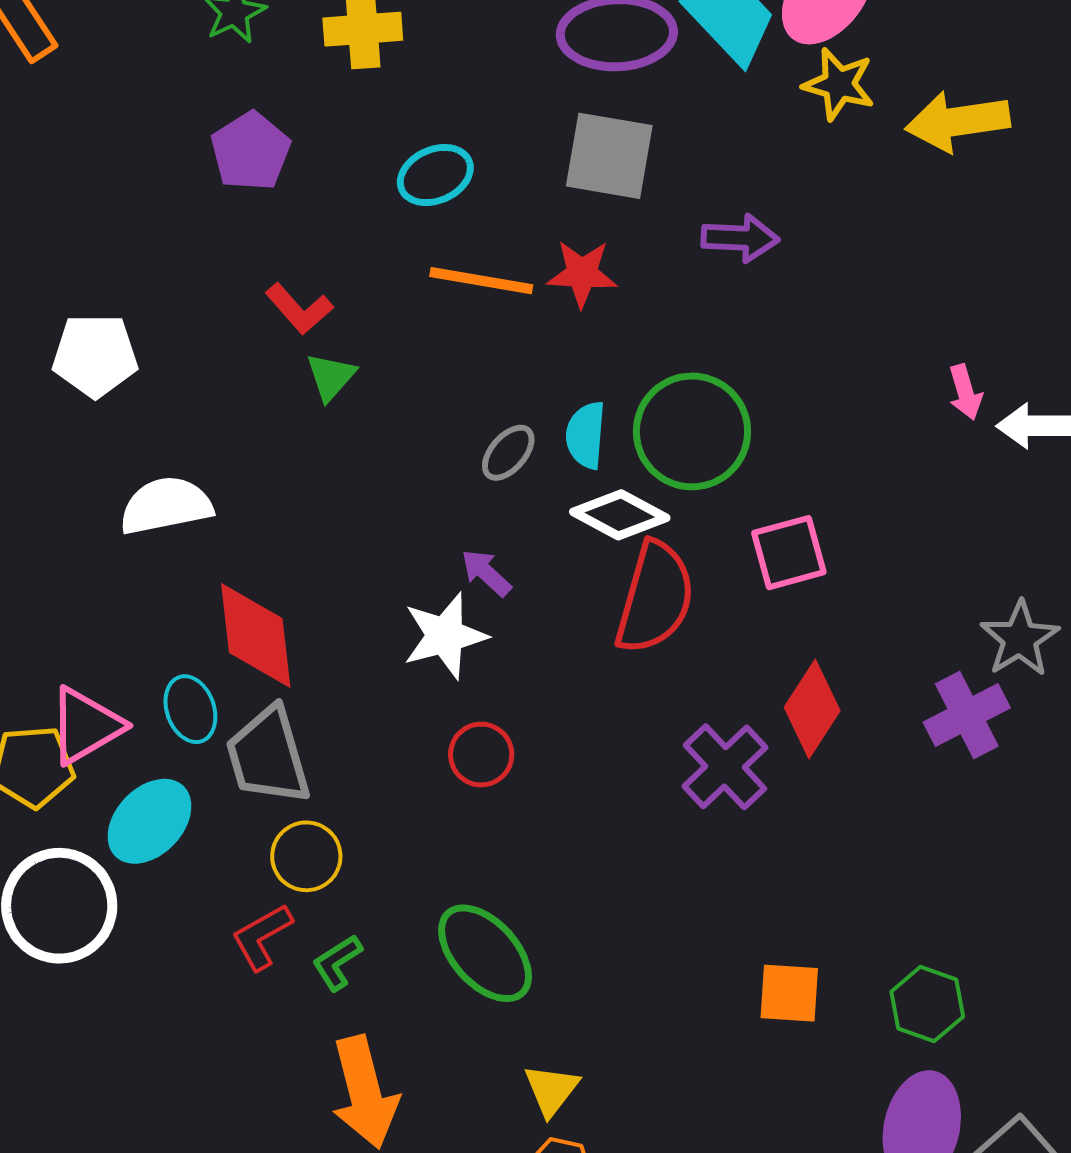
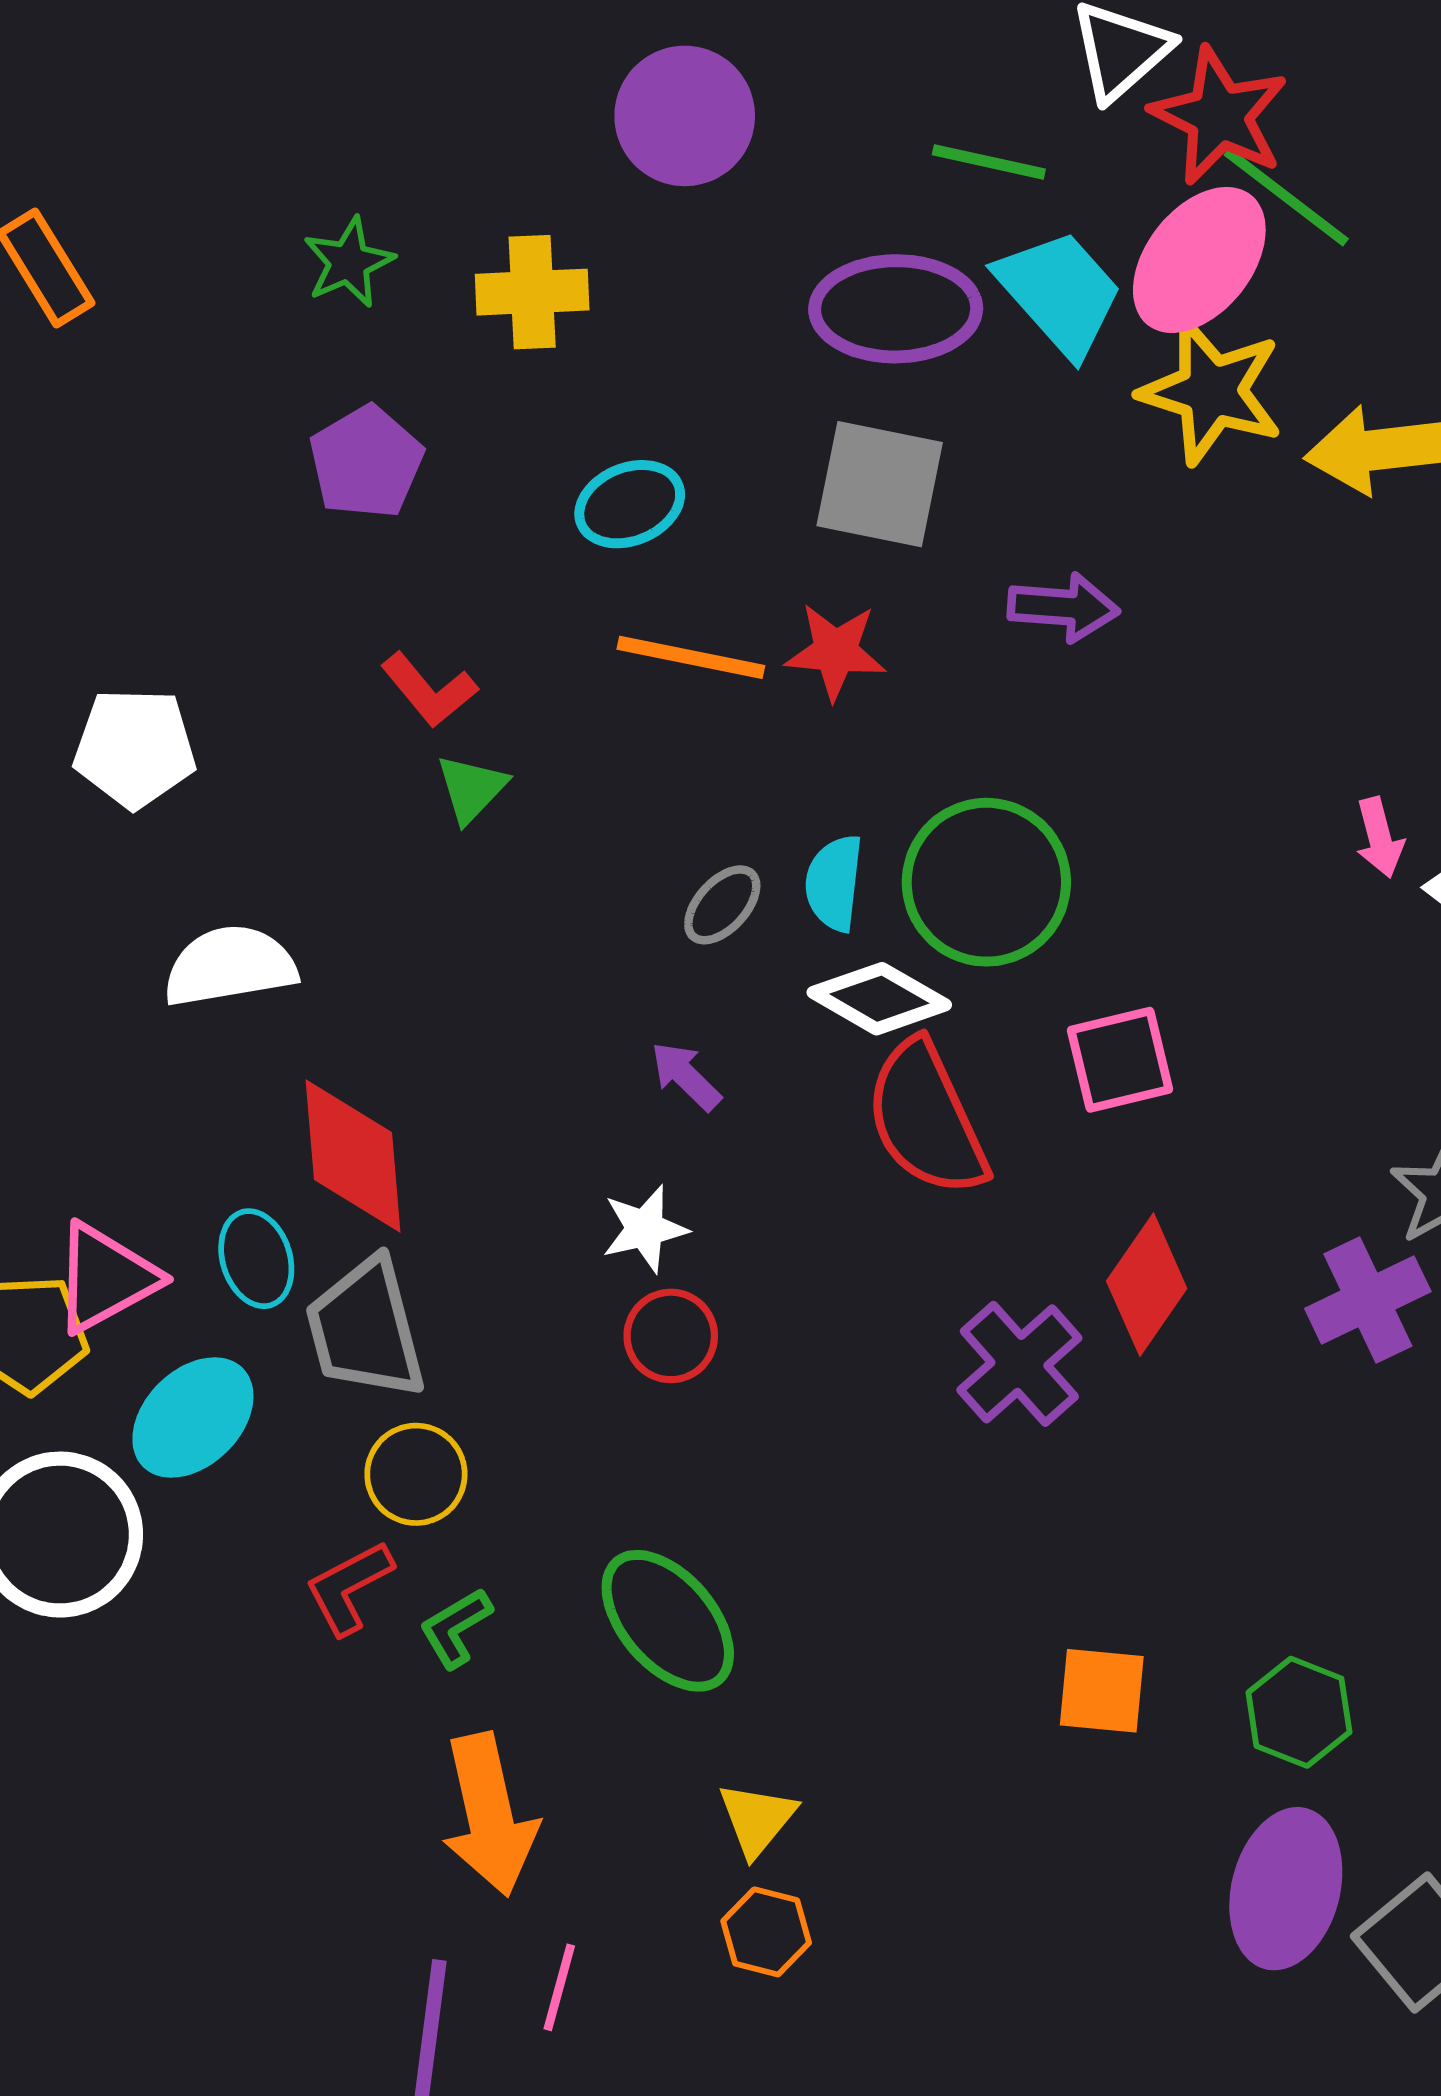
yellow star: (839, 84) -> (1211, 391), size x1.4
red semicircle: (655, 597) -> (926, 1118), turned 138
white star: (445, 636) -> (645, 1229), moved, size x0.7

